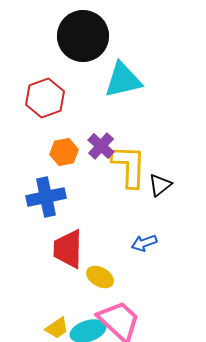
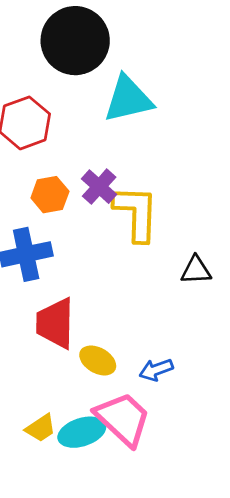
black triangle: (160, 185) -> (196, 270), moved, turned 35
blue arrow: (144, 243) -> (156, 370), moved

